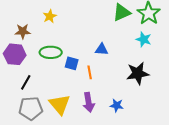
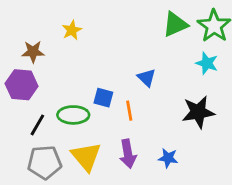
blue triangle: (102, 49) -> (147, 78), turned 40
green ellipse: (51, 52) -> (73, 115), moved

